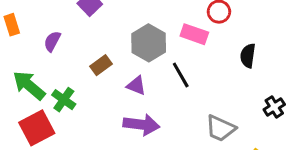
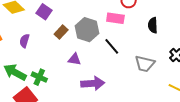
brown rectangle: (101, 65) -> (61, 32), moved
purple triangle: (136, 86) -> (74, 59), moved
gray trapezoid: (221, 128) -> (145, 64), moved

